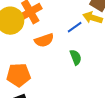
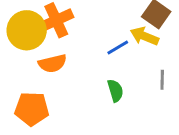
orange semicircle: (44, 40) -> (53, 63), moved

